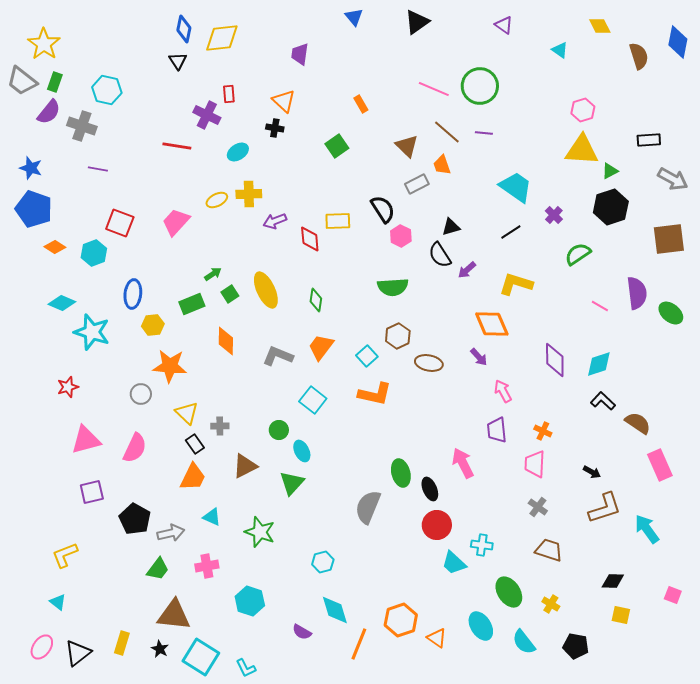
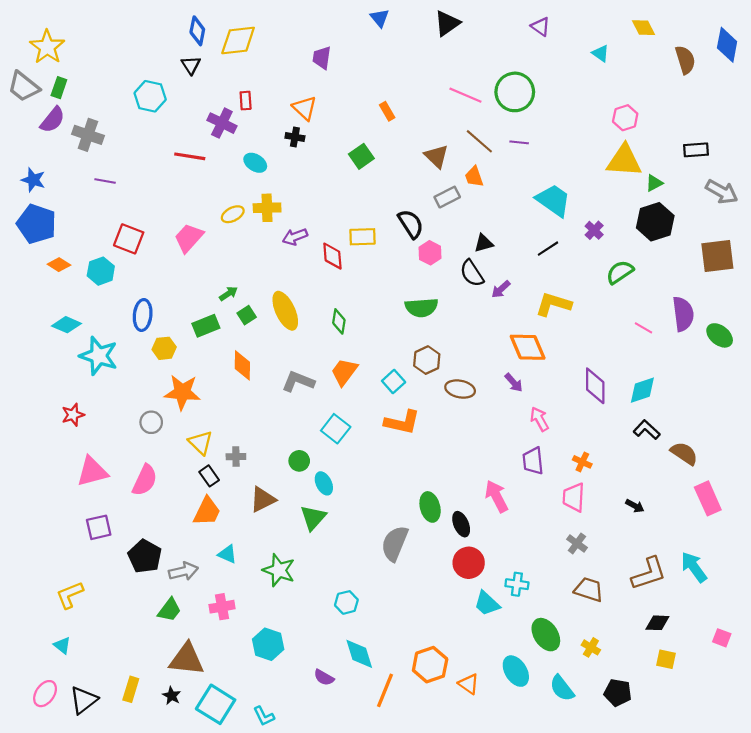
cyan hexagon: (107, 90) -> (150, 96), moved
cyan ellipse: (238, 152) -> (255, 163), turned 65
brown L-shape: (605, 508) -> (649, 573), moved

